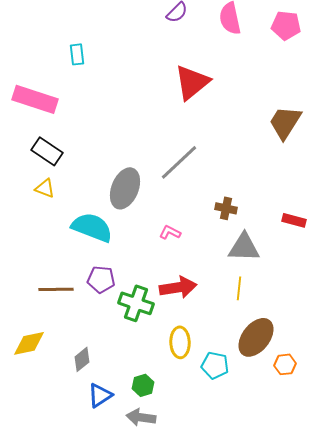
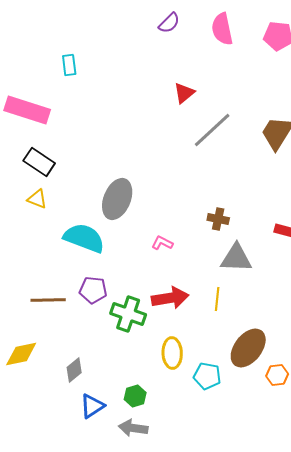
red triangle: (192, 82) -> (184, 93), size x0.6
gray line: (179, 162) -> (212, 130), moved
yellow line: (239, 288) -> (217, 299), moved

